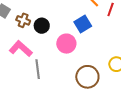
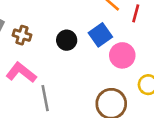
black circle: (42, 26) -> (67, 40), moved
pink circle: (66, 44) -> (122, 55), moved

